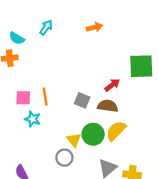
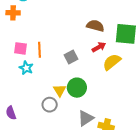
gray square: (82, 100) -> (71, 57), turned 32
brown semicircle: (108, 106) -> (95, 26), moved
yellow semicircle: (116, 131) -> (112, 62), moved

